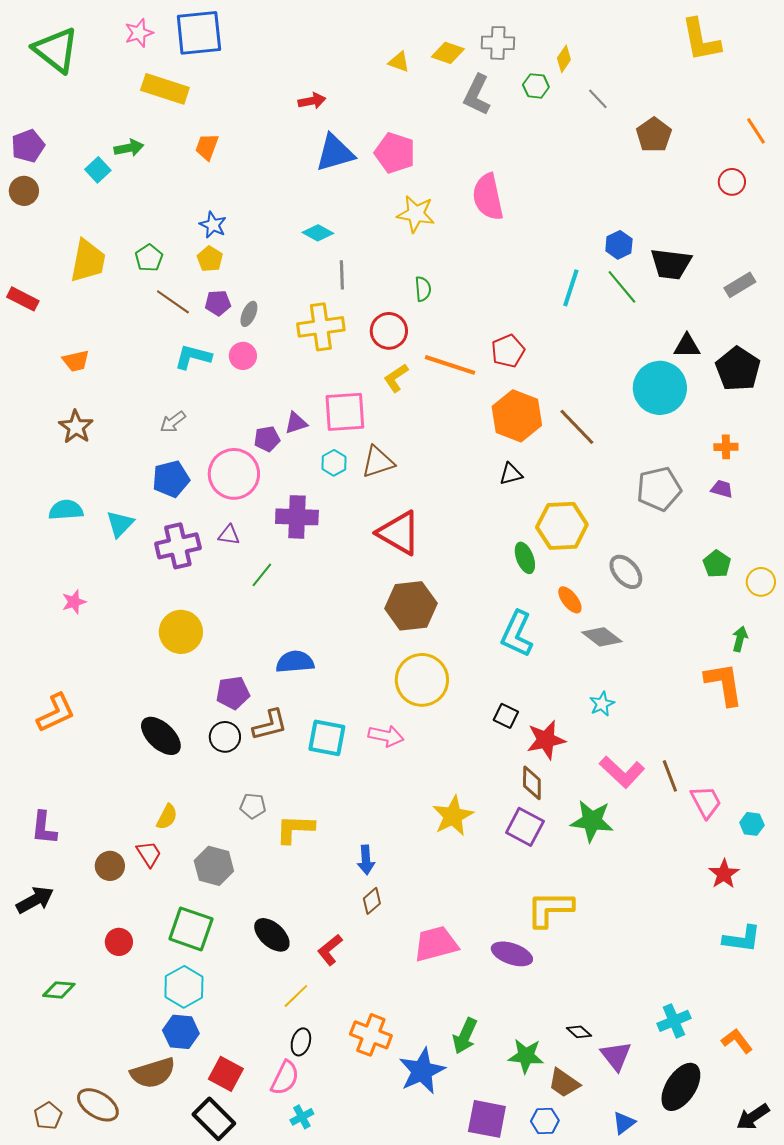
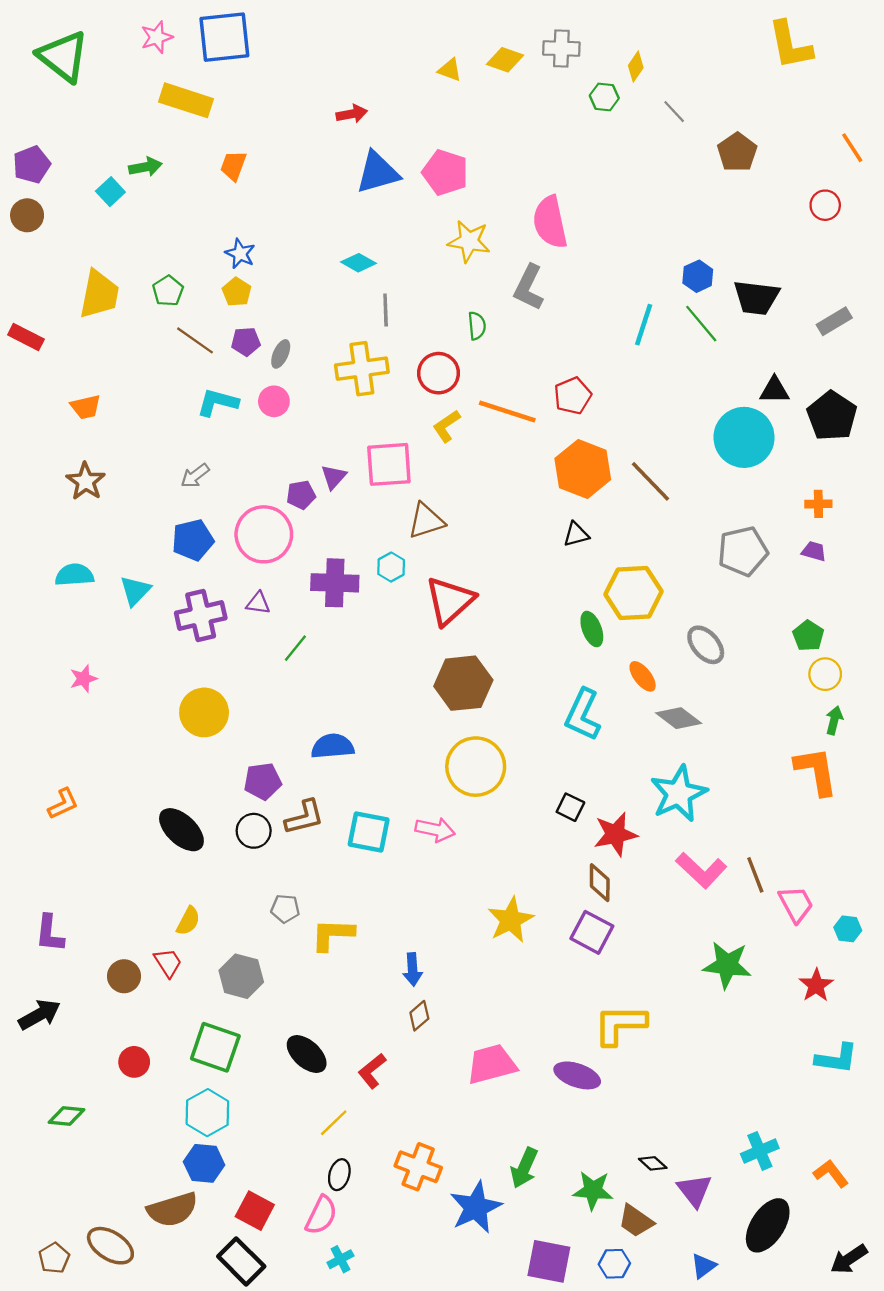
gray L-shape: (477, 95) -> (529, 287), moved
purple triangle: (296, 423) -> (334, 477), turned -30
cyan hexagon: (334, 463) -> (391, 567), moved
red triangle: (399, 533) -> (450, 601), turned 48
yellow circle: (761, 582) -> (825, 674), moved
cyan star: (602, 704) -> (679, 794), size x2.0
orange L-shape: (56, 713) -> (63, 804), size x0.7
green star: (592, 821) -> (727, 965), moved

